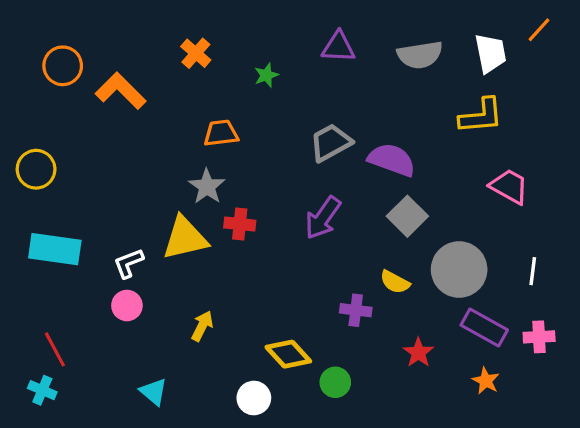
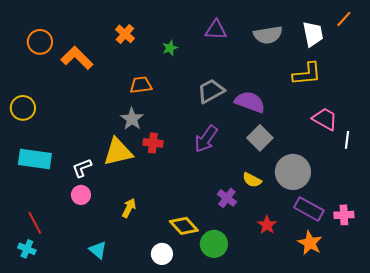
white line: (533, 271) -> (347, 140), moved
purple cross: (356, 310) -> (227, 198), turned 30
orange star: (486, 381) -> (310, 243), size x1.4
green circle: (335, 382) -> (214, 244), size x1.4

